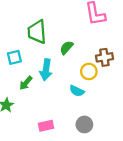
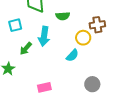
green semicircle: (67, 48) -> (63, 16), turned -136
cyan semicircle: (77, 91) -> (72, 55), turned -72
gray circle: (84, 124) -> (92, 84), moved

